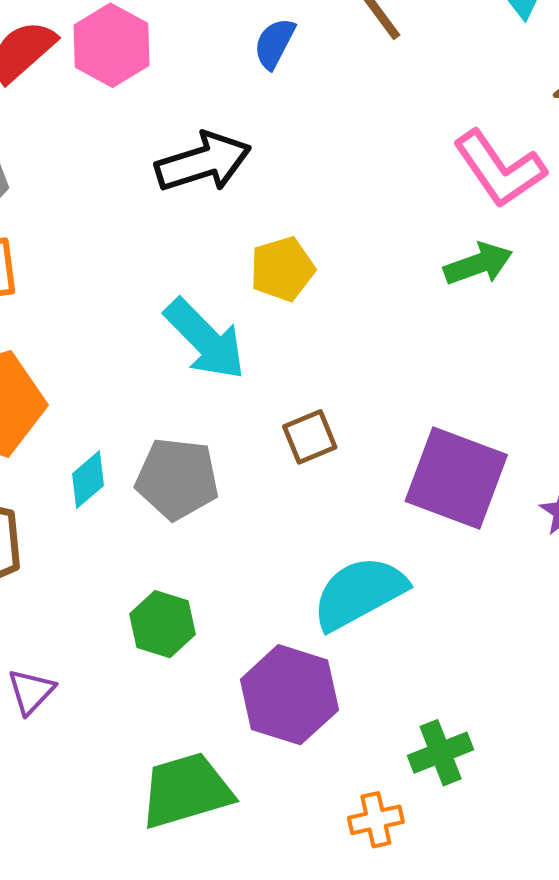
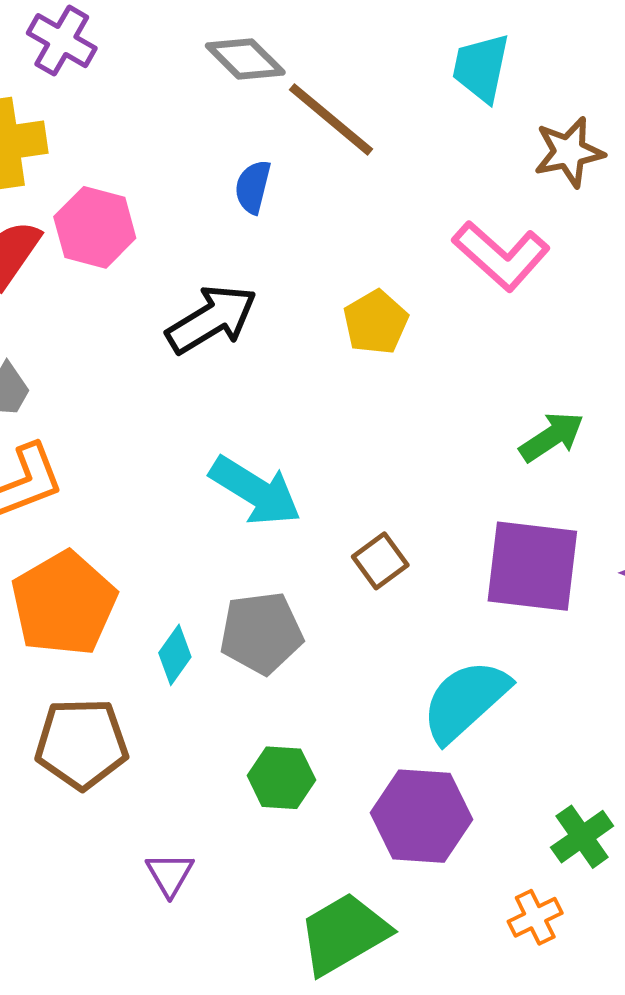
green arrow: (478, 264) -> (552, 437), moved
yellow pentagon: (282, 269) -> (376, 322), moved

